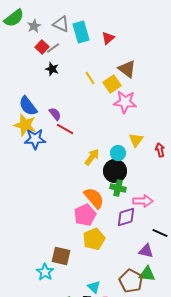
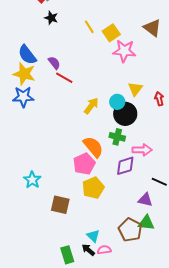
brown triangle: (127, 69) -> (152, 28), moved
blue star: (35, 139) -> (23, 97), moved
black circle: (115, 171) -> (125, 114), moved
cyan star: (45, 272) -> (32, 180), moved

